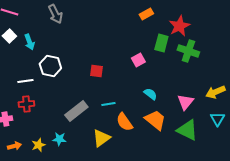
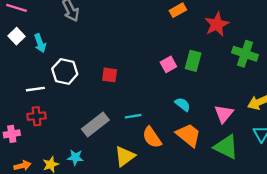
green rectangle: (161, 43) -> (193, 61), moved
green cross: (188, 51) -> (245, 54), moved
red square: (96, 71) -> (110, 75), moved

